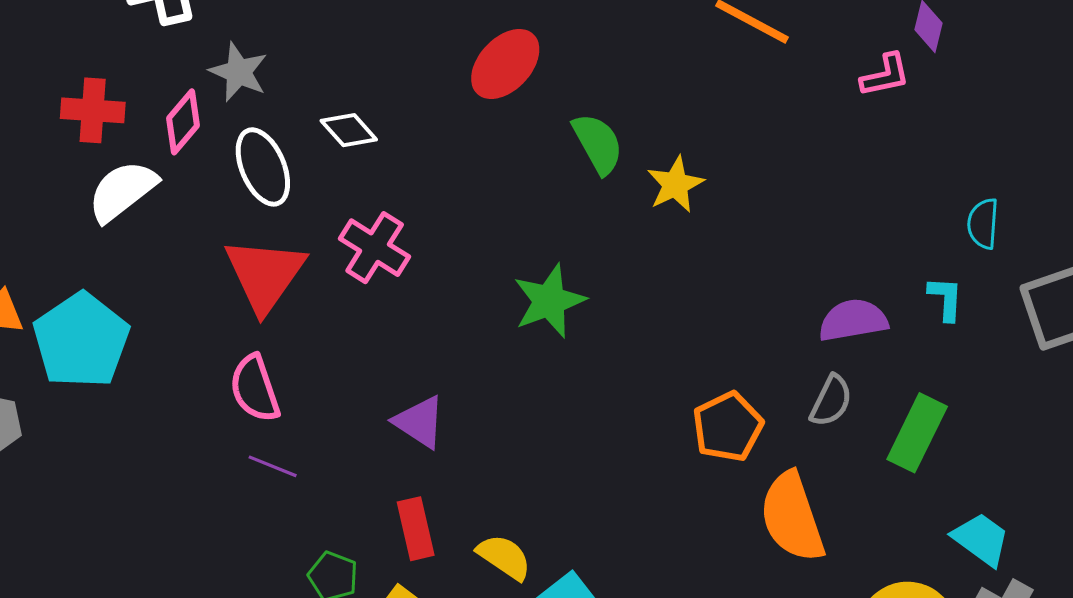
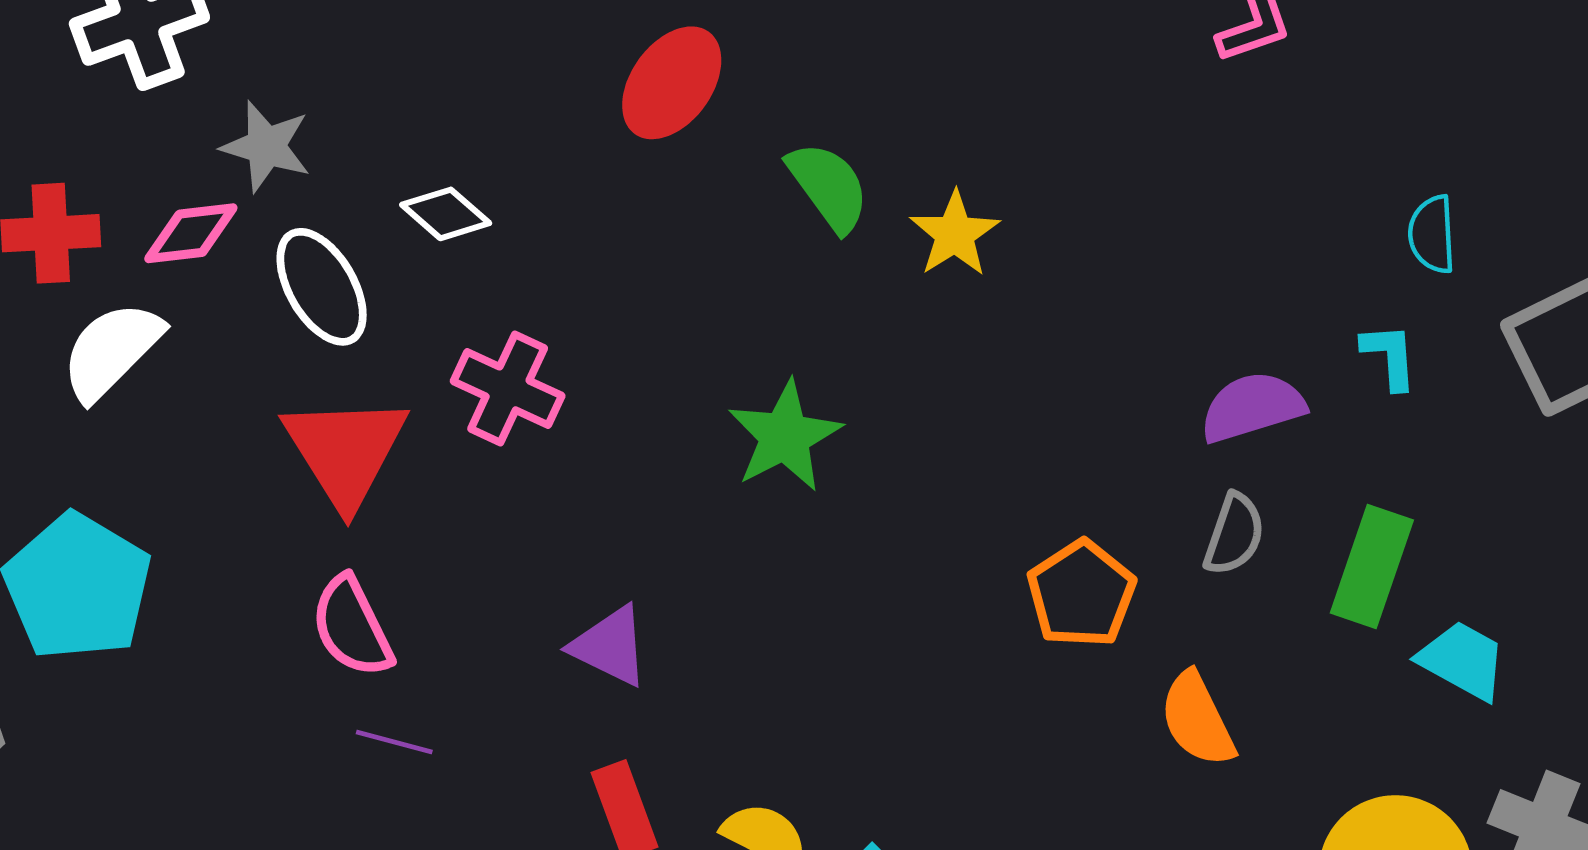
pink diamond: (183, 122) -> (191, 233), turned 50
orange semicircle: (792, 517) -> (1197, 719), size x0.7
cyan trapezoid: (981, 539) -> (1463, 660), moved

